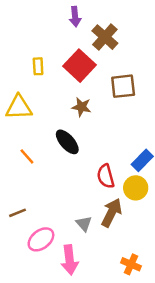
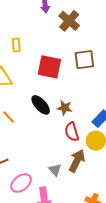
red square: (79, 66) -> (49, 67), moved, turned -30
brown star: (81, 107) -> (65, 108), moved

